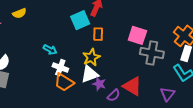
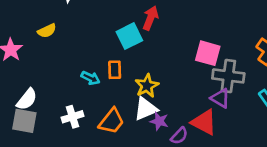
orange rectangle: (98, 34) -> (115, 70), moved
white cross: (60, 68) -> (73, 117), moved, turned -35
orange trapezoid: (64, 82) -> (112, 121), turned -80
purple triangle: (167, 94) -> (220, 98), moved, turned -35

